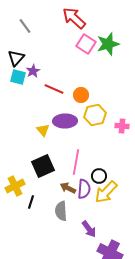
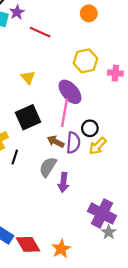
orange circle: (81, 95) -> (89, 13), moved
purple ellipse: (65, 121) -> (70, 92), moved, turned 50
yellow arrow: (106, 192) -> (98, 146), size x0.7
gray semicircle: (61, 211) -> (48, 167), turned 36
purple arrow: (89, 229) -> (63, 182), moved, turned 42

